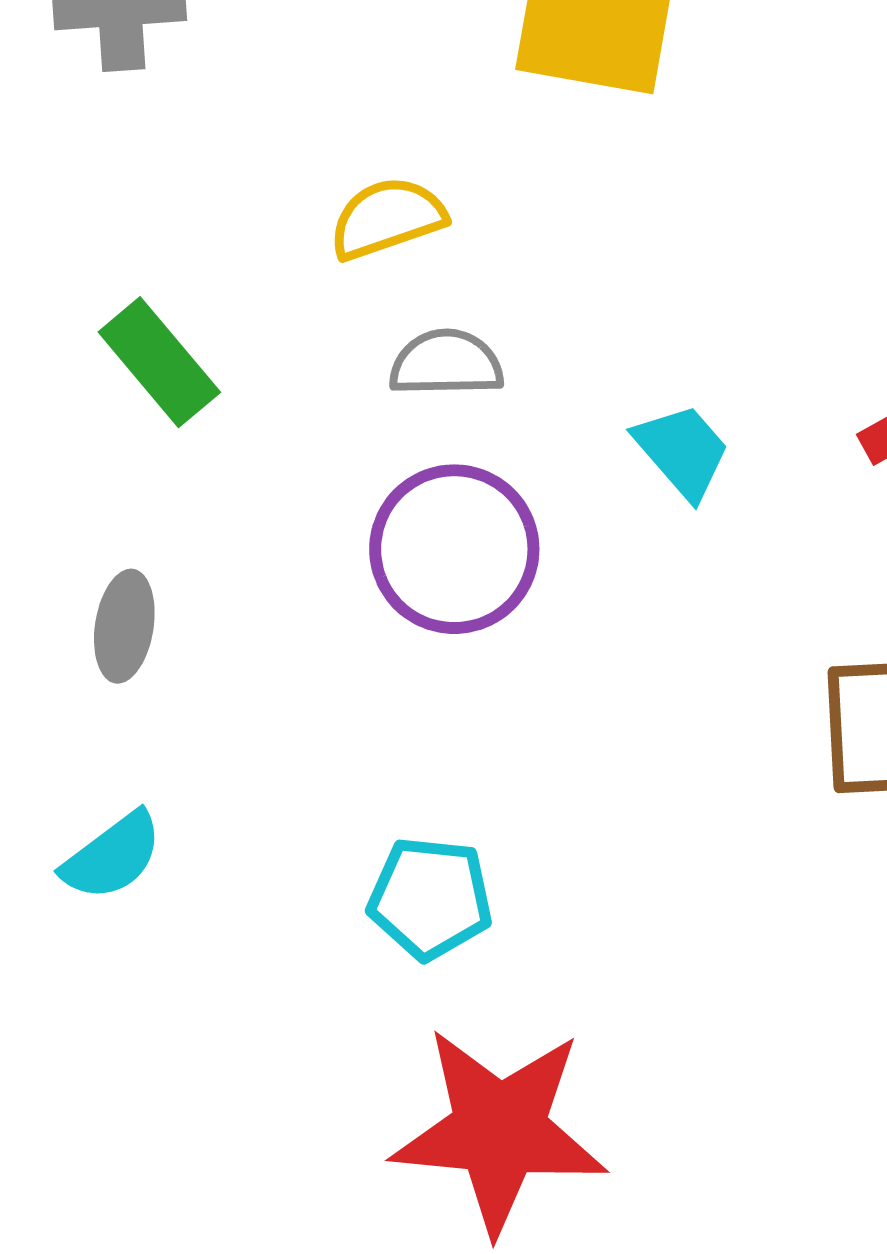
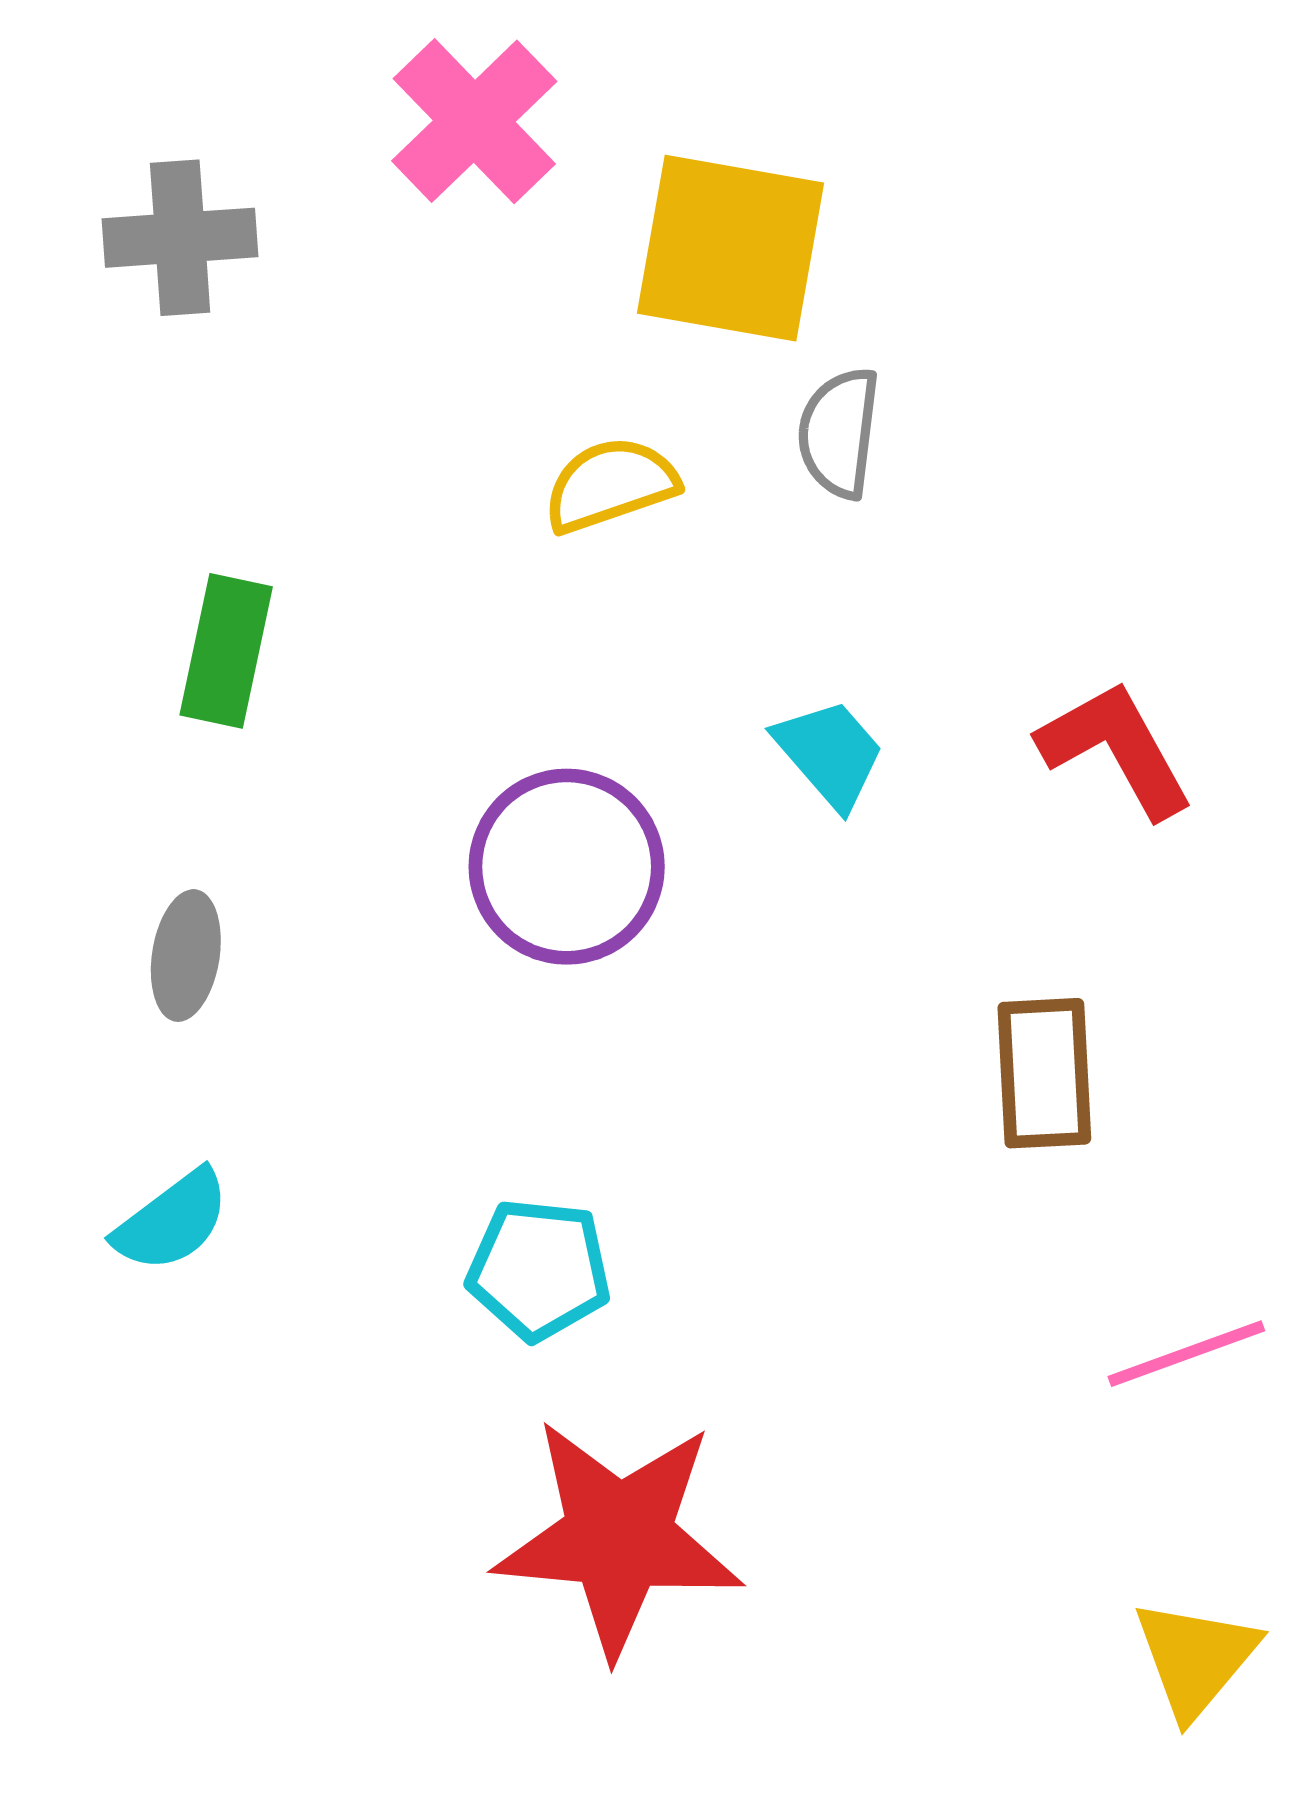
yellow semicircle: (387, 218) -> (610, 485), moved
green rectangle: (159, 362) -> (226, 651), turned 52
gray semicircle: (446, 363) -> (839, 433), moved, turned -82

